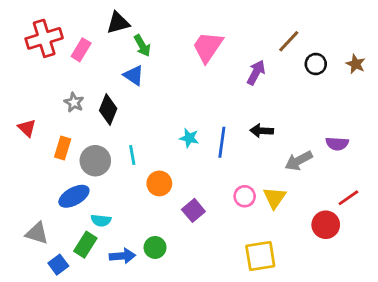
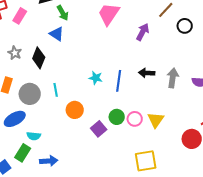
gray arrow: (299, 161) -> (173, 78), moved, turned 126
green circle: (155, 247) -> (117, 117), moved

